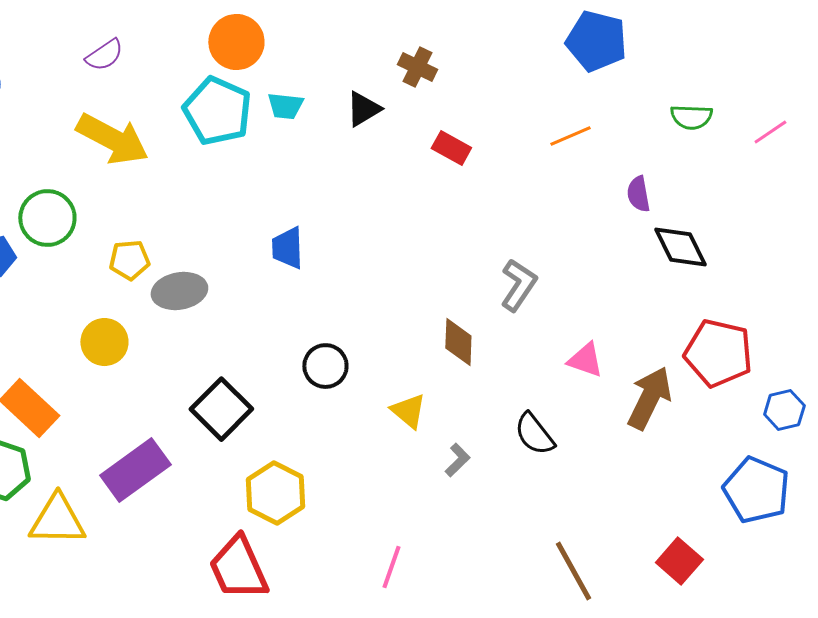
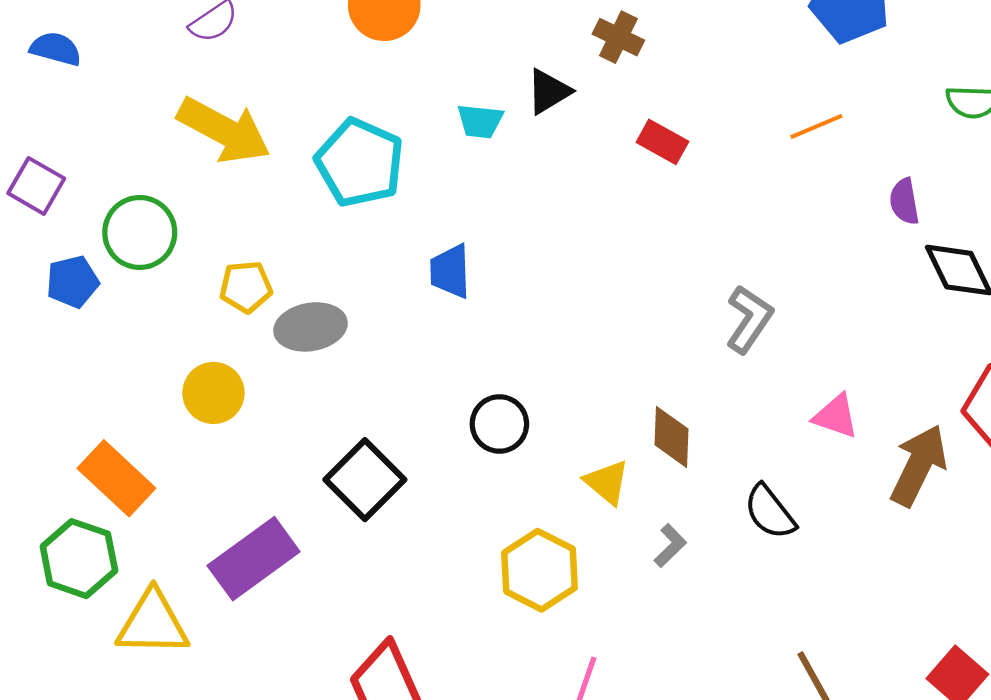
cyan trapezoid: (285, 106) -> (480, 121), moved
cyan pentagon: (217, 111) -> (360, 163), moved
brown diamond: (458, 342) -> (671, 437), moved
yellow hexagon: (275, 493) -> (540, 570), moved

